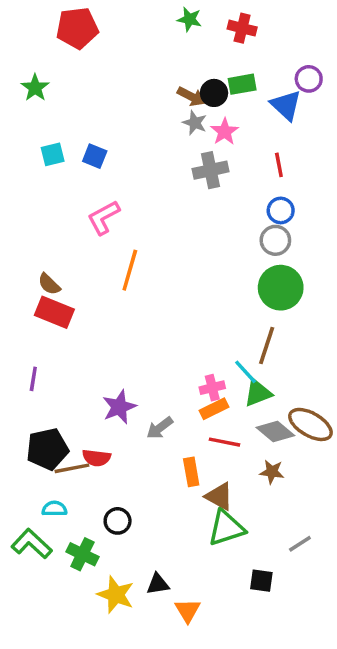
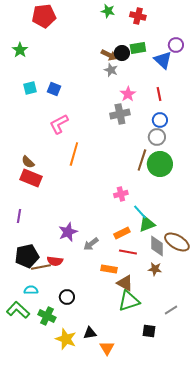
pink star: (225, 132) -> (128, 94), moved
gray cross: (210, 170) -> (120, 114), moved
brown line: (267, 346) -> (142, 160), moved
pink cross: (212, 388) -> (121, 194), moved
gray diamond: (275, 432) -> (157, 246), turned 50
orange rectangle: (191, 472) -> (109, 269), turned -70

